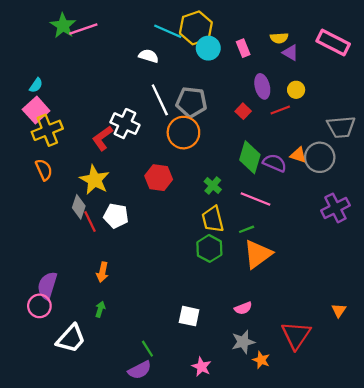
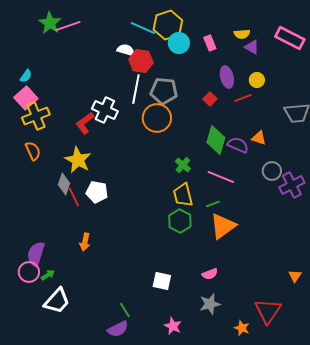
white line: (160, 100) -> (136, 89), turned 36
gray circle: (320, 157) -> (272, 171), moved, size x0.7
red hexagon: (159, 178) -> (141, 61), moved
green arrow: (100, 309) -> (48, 275), moved, turned 40
red triangle: (296, 335) -> (268, 311), moved
orange star: (261, 360) -> (242, 328), moved

